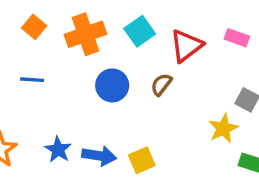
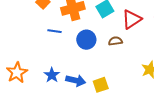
blue line: (32, 80) -> (55, 31), moved
brown semicircle: (161, 84) -> (115, 41), turned 40

